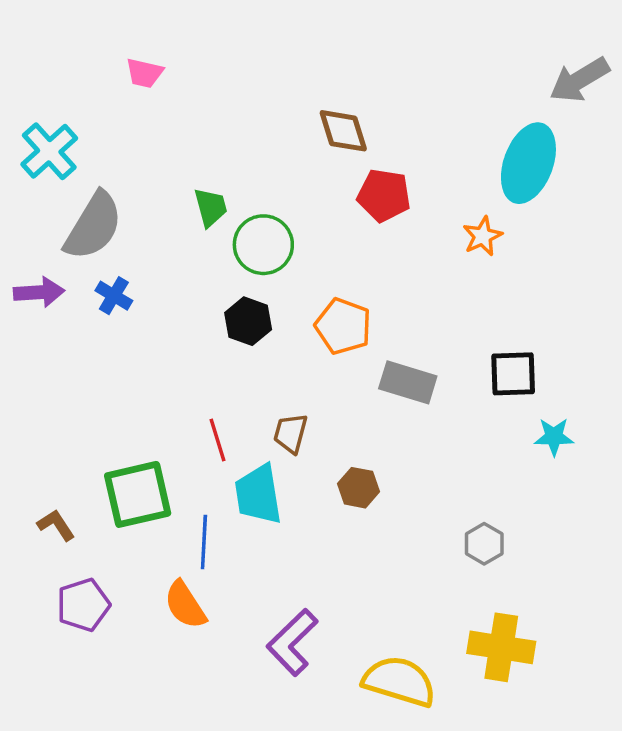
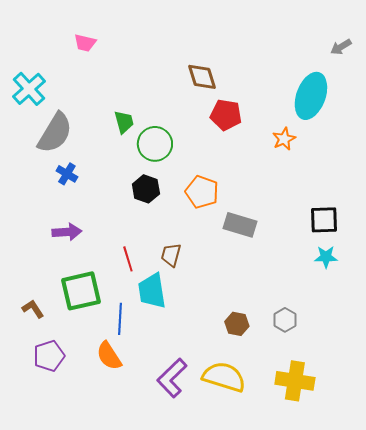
gray arrow: (579, 80) -> (341, 47), size x0.6
purple arrow: (39, 292) -> (67, 232), moved
black square: (513, 374) -> (324, 220), moved
brown hexagon: (359, 488) -> (237, 324), moved
yellow semicircle: (399, 681) -> (224, 377), moved

